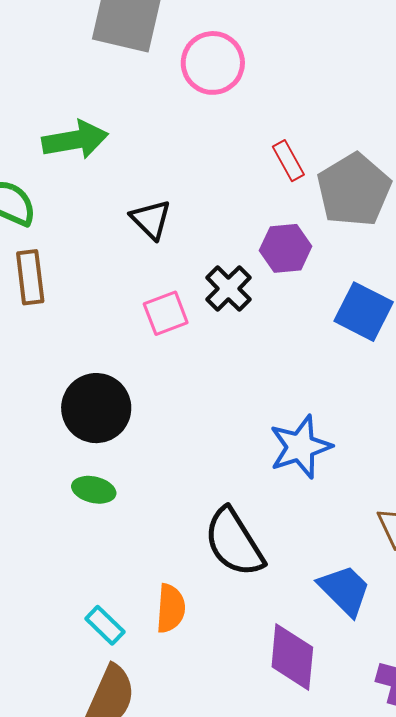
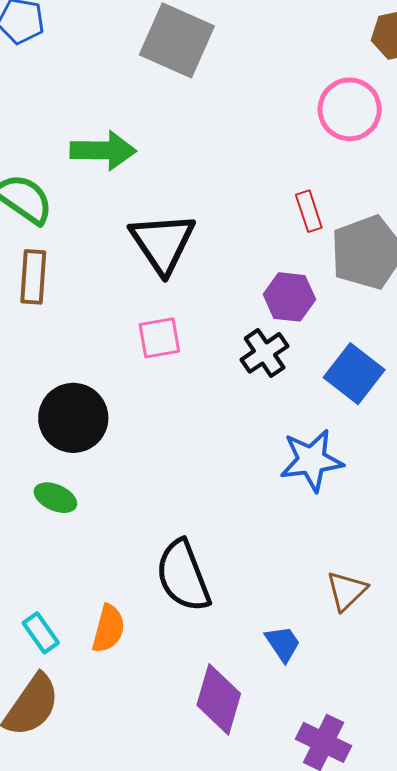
pink circle: (213, 63) -> (350, 109), moved
black triangle: (151, 219) -> (163, 243), size x1.6
black cross: (228, 289) -> (265, 353), moved
blue star: (300, 447) -> (312, 460), moved
blue trapezoid: (345, 590) -> (283, 644), size x0.7

